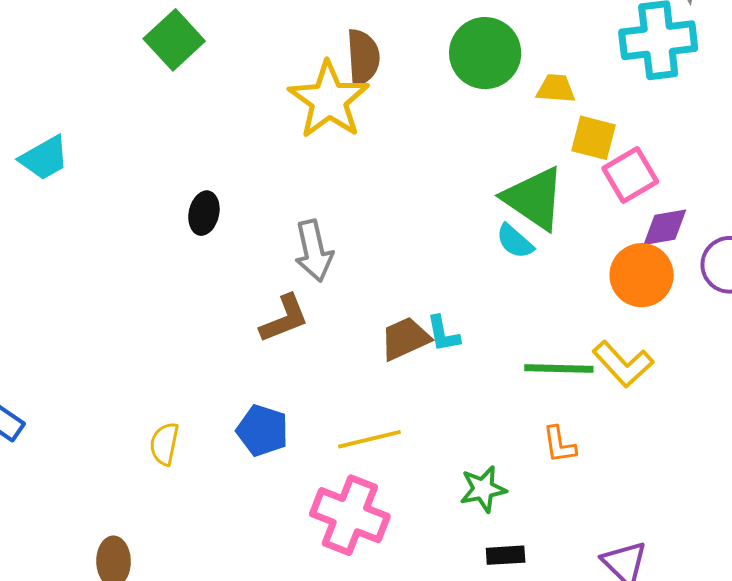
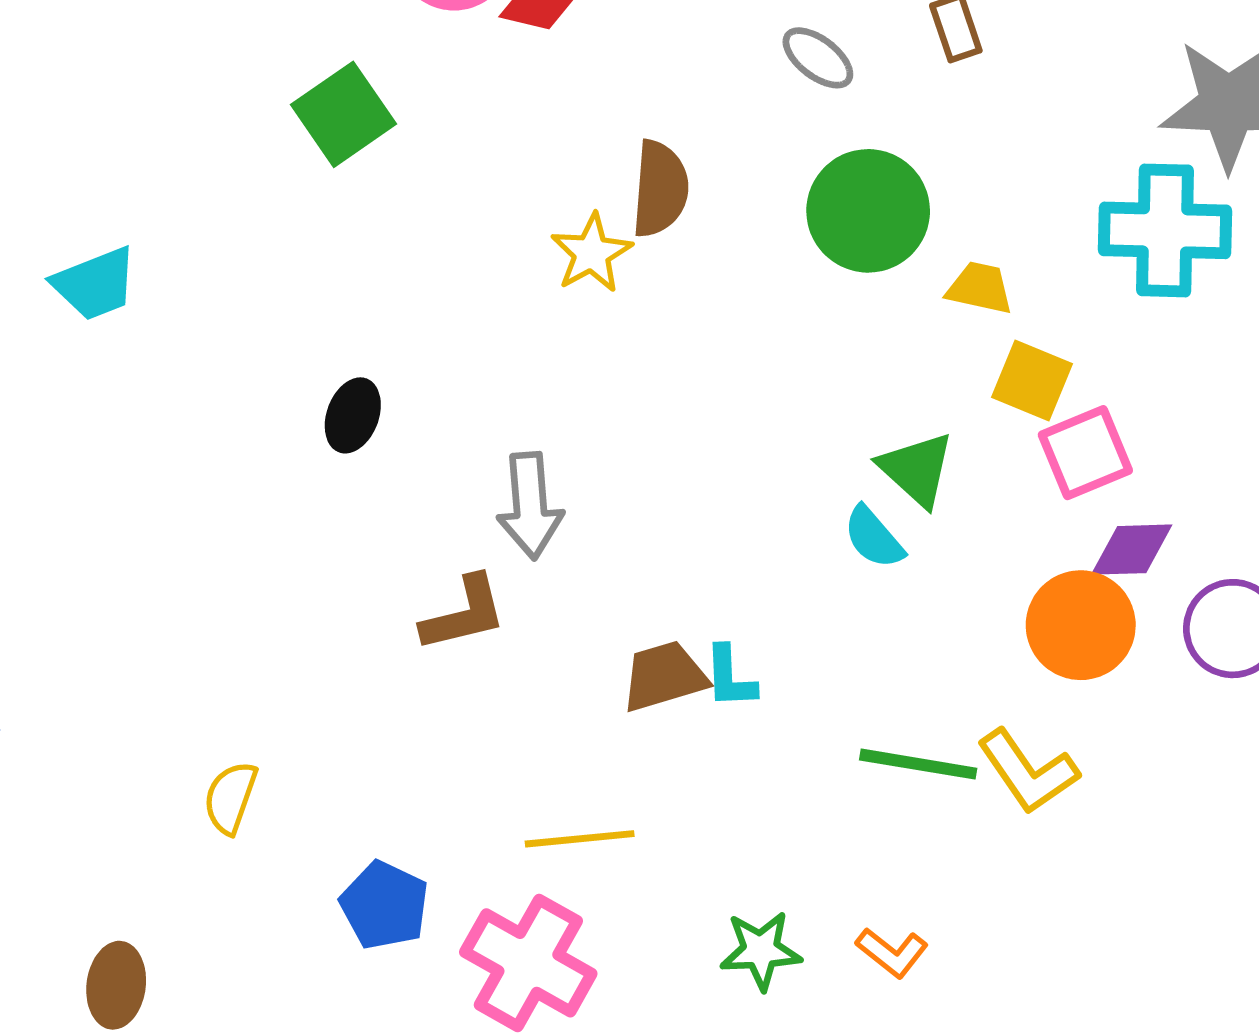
yellow star: (329, 100) -> (592, 253), size x0.6
green triangle: (534, 198) -> (917, 469), size x0.7
blue pentagon: (262, 431) -> (384, 905), moved
orange L-shape: (559, 445) -> (892, 953), moved, turned -51

